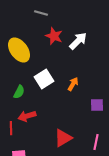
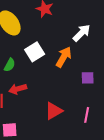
white arrow: (78, 41) -> (82, 33), moved
orange arrow: (73, 84) -> (64, 57), size x1.5

